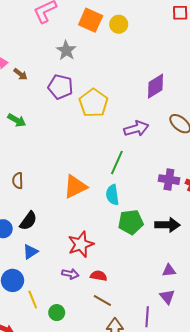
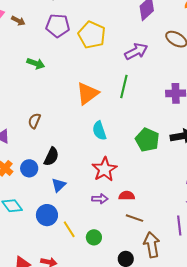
green arrow: (17, 120) -> (36, 63), moved
brown semicircle: (18, 181) -> (34, 121), turned 35
orange triangle: (75, 187) -> (87, 93), moved
cyan semicircle: (112, 195) -> (99, 131), moved
green pentagon: (131, 222) -> (147, 140), turned -30

